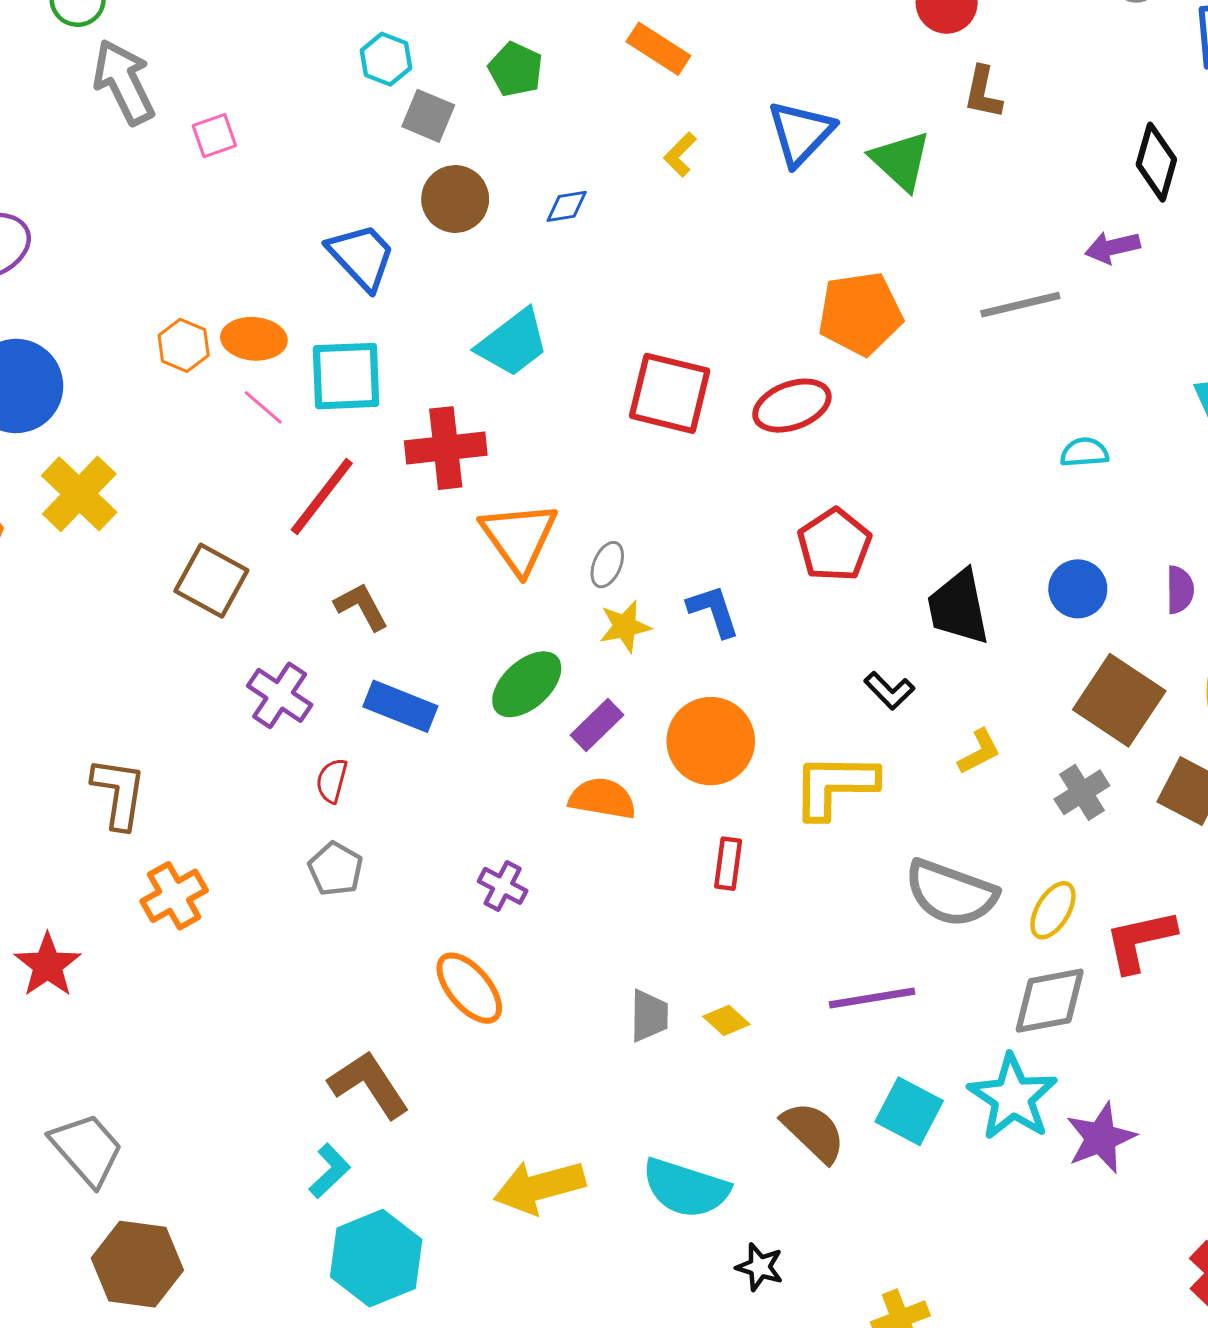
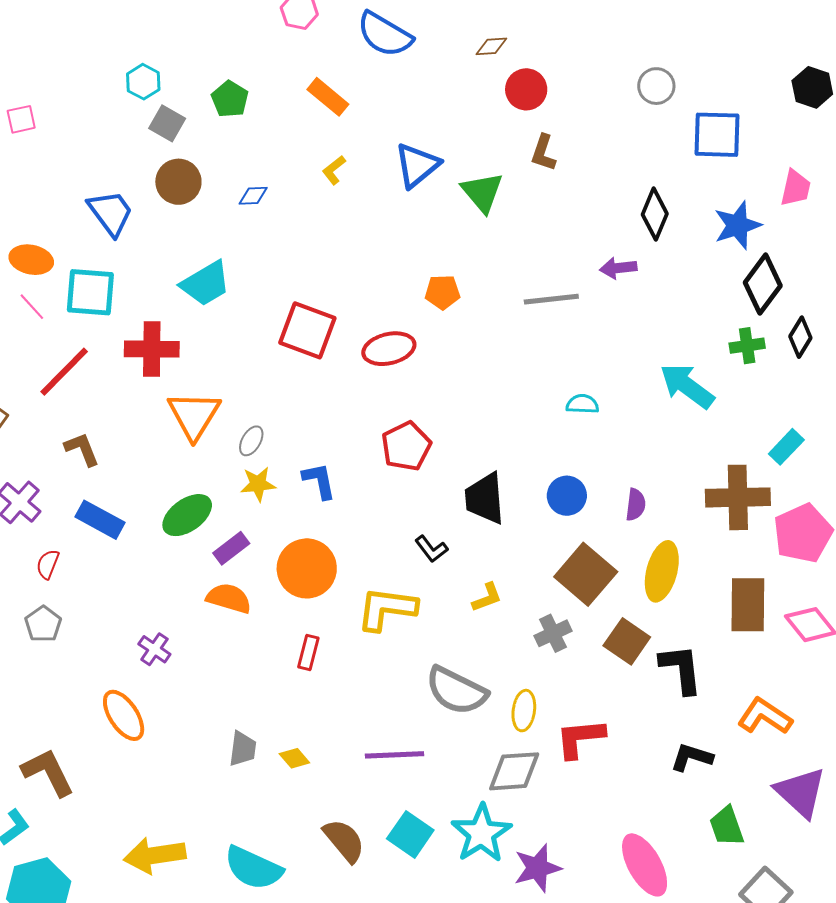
orange pentagon: (860, 314) -> (442, 292), size x0.6
yellow ellipse: (1053, 910) -> (524, 711), turned -30

